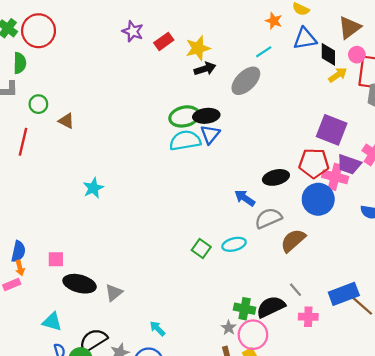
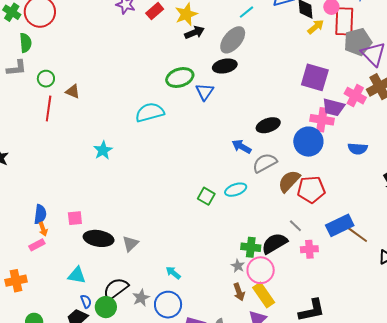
black ellipse: (206, 116) -> (225, 66), moved
cyan semicircle: (185, 141) -> (150, 112), moved
red line: (23, 142) -> (49, 108), moved
red pentagon: (314, 163) -> (311, 190), moved

